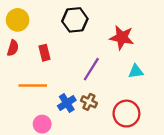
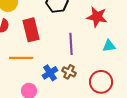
red rectangle: (44, 53) -> (31, 30), size x1.6
purple line: (91, 69) -> (71, 44), turned -35

